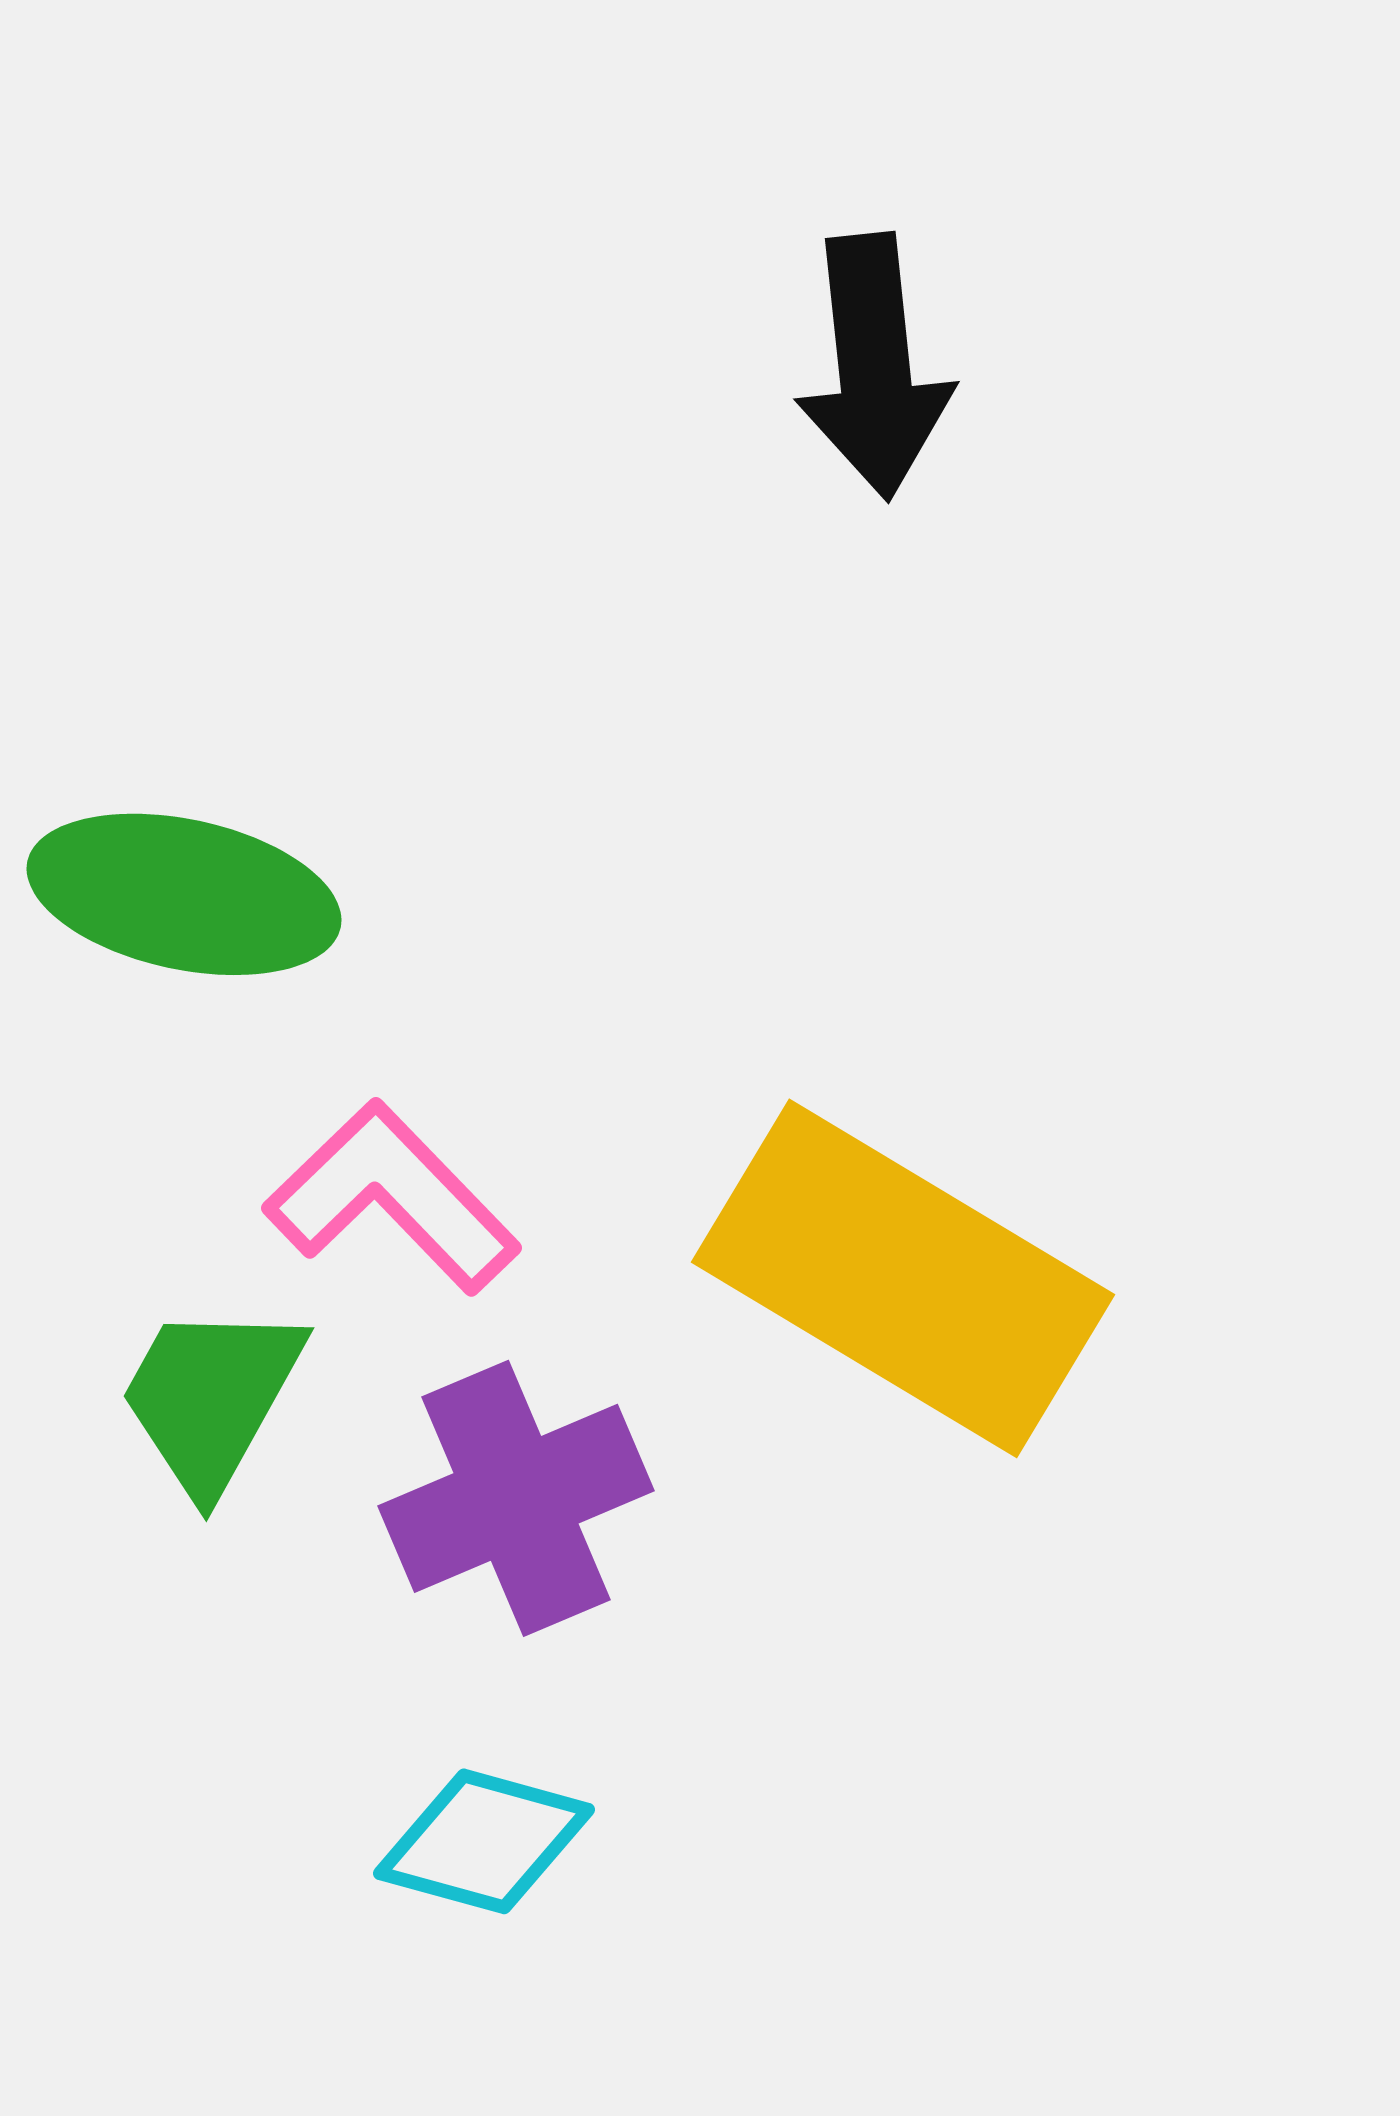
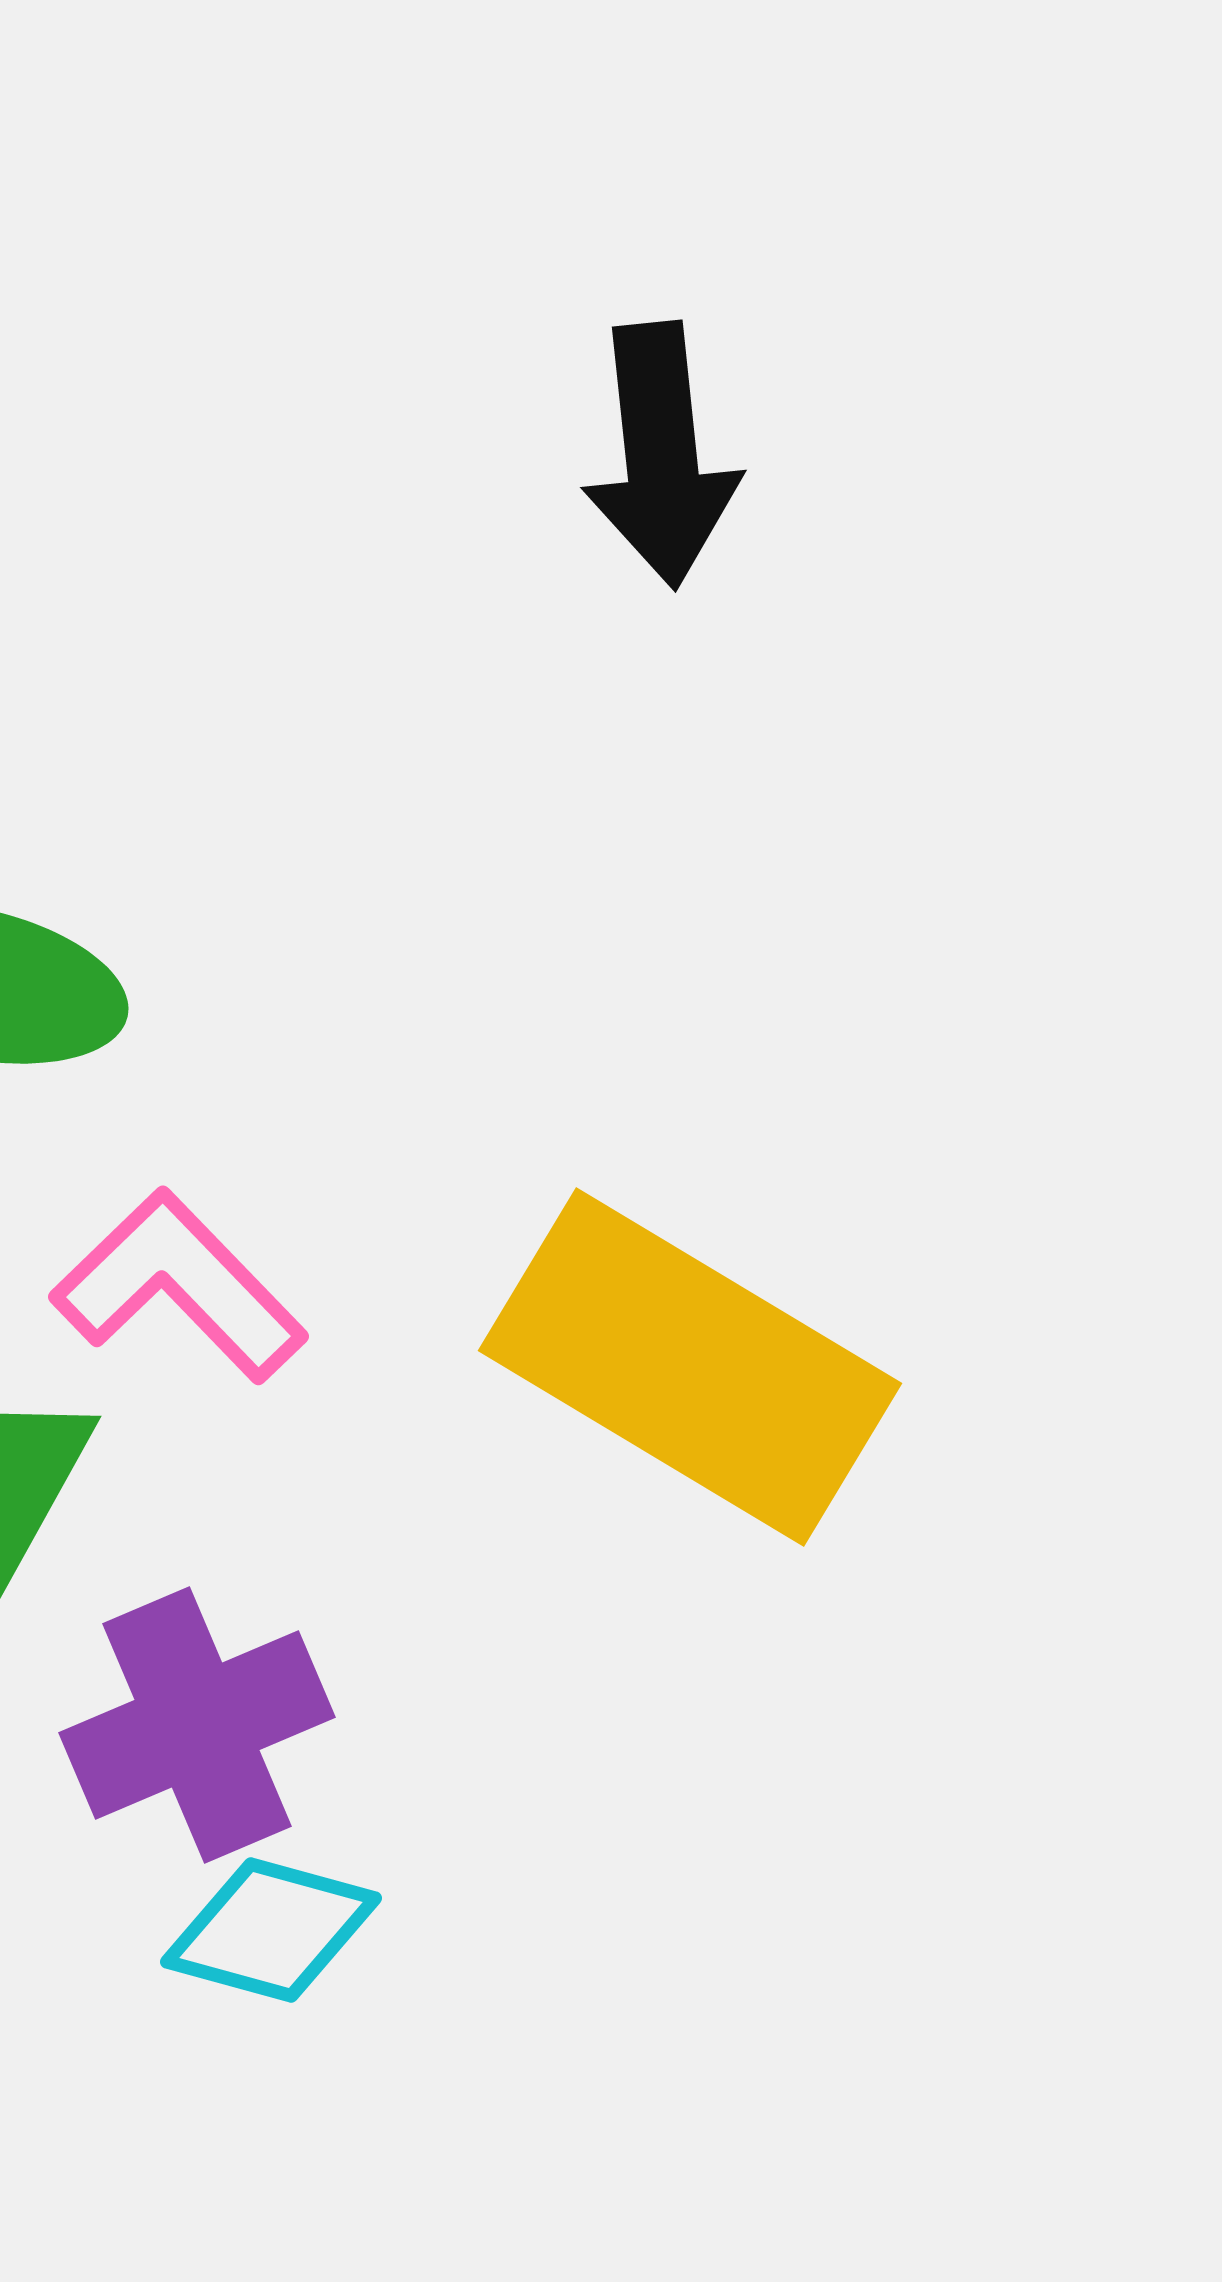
purple cross: (516, 1498) -> (197, 1725), moved

